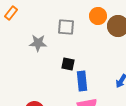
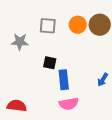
orange circle: (98, 16) -> (78, 25), moved

